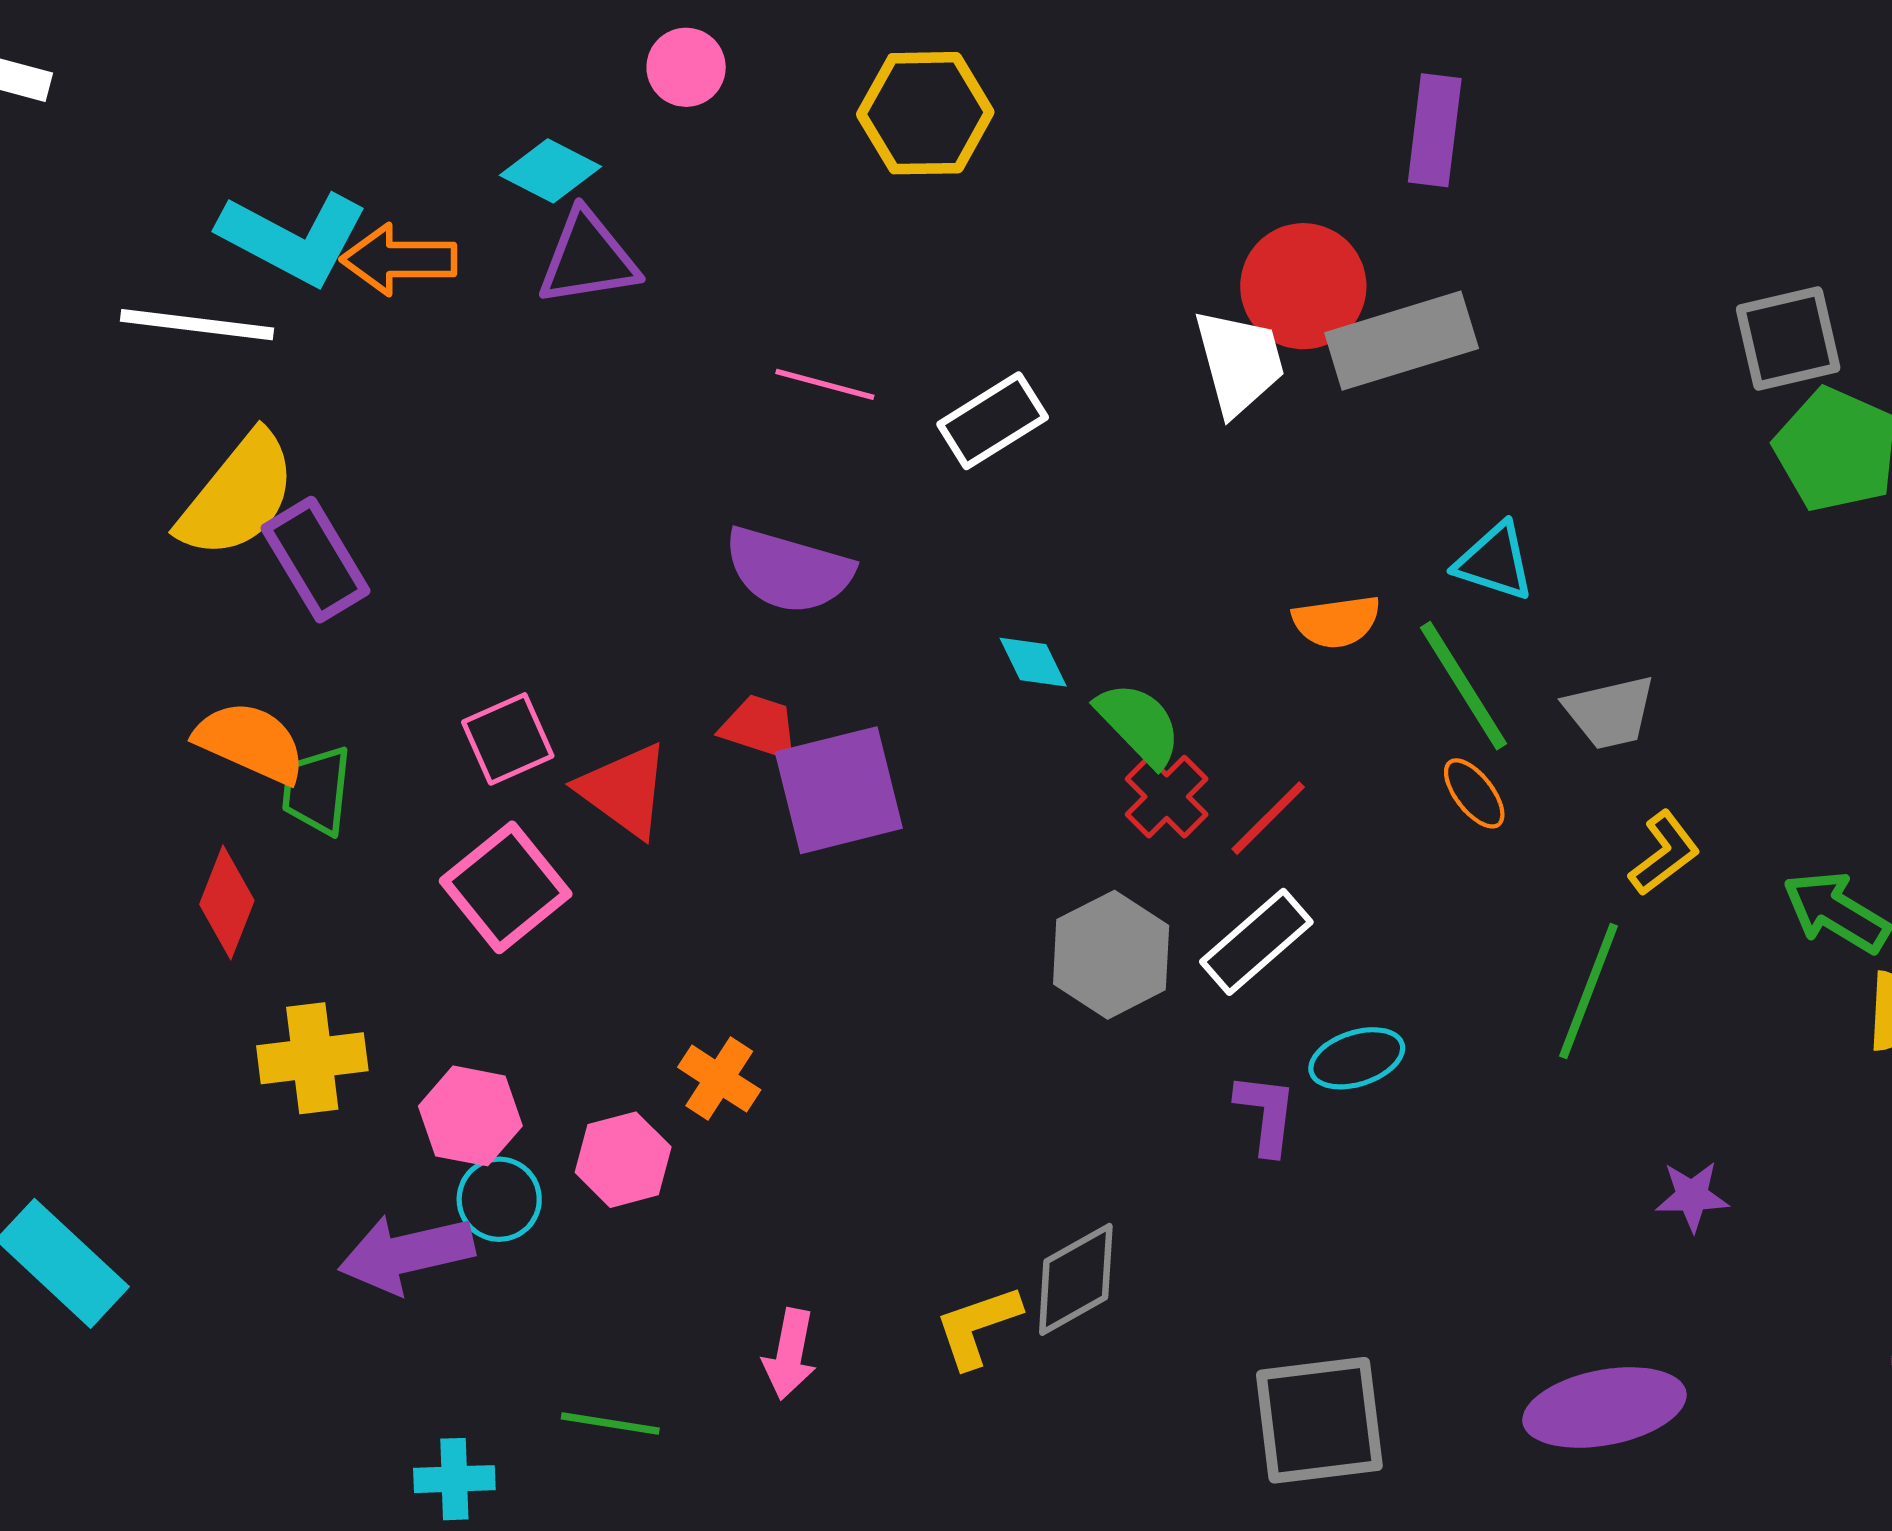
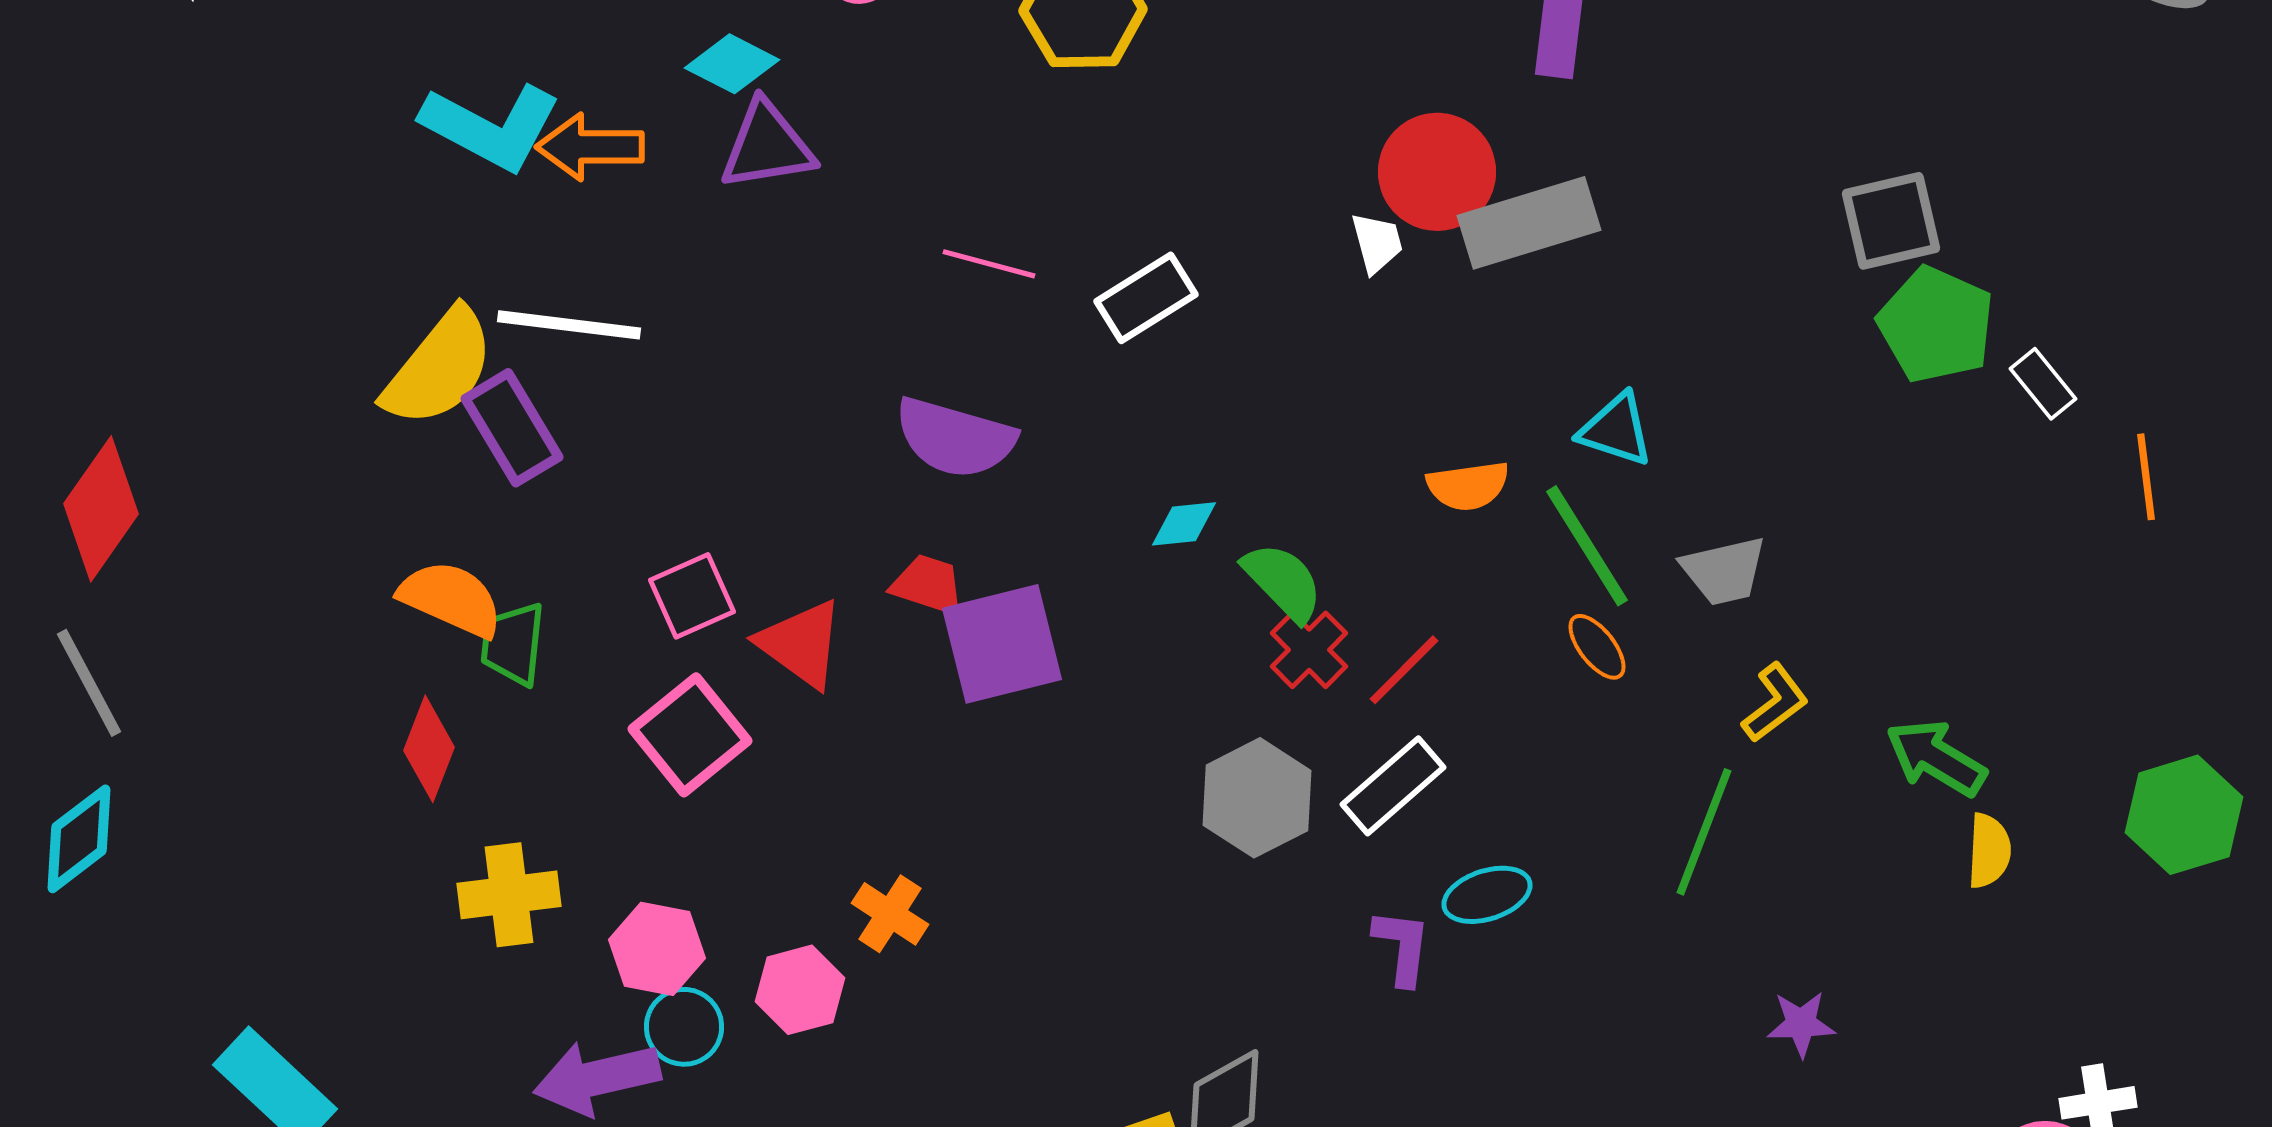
white line: (197, 325) -> (569, 325), moved
white trapezoid: (1239, 362) -> (1377, 243), size x0.6
cyan diamond: (1033, 662) -> (1184, 524), turned -70

